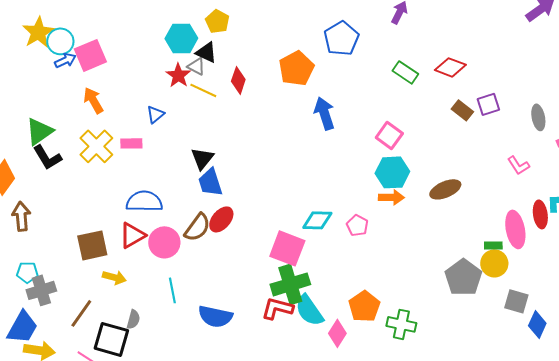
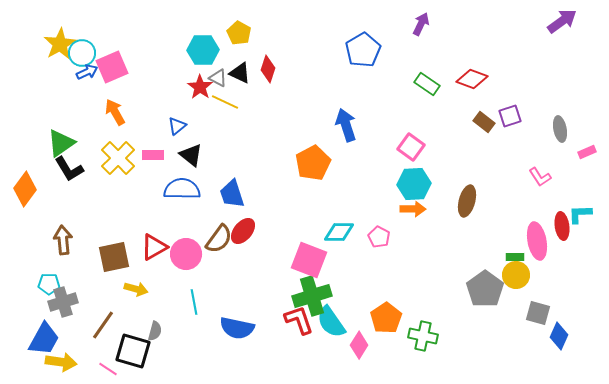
black triangle: (206, 52) -> (240, 73), moved
orange pentagon: (296, 68) -> (313, 163), moved
red diamond: (238, 80) -> (268, 69), moved
black triangle: (202, 158) -> (191, 155), moved, turned -30
brown ellipse: (445, 189) -> (467, 201), turned -52
blue semicircle: (144, 201) -> (182, 189), moved
brown arrow: (21, 216) -> (63, 240), moved
red L-shape: (277, 308) -> (299, 320), turned 56

